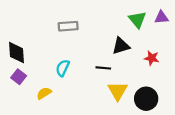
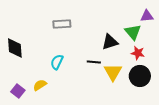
green triangle: (137, 20) -> (133, 32), moved
purple square: (19, 77) -> (18, 91), moved
yellow triangle: (118, 91) -> (113, 72), moved
black circle: (146, 99) -> (140, 76), moved

